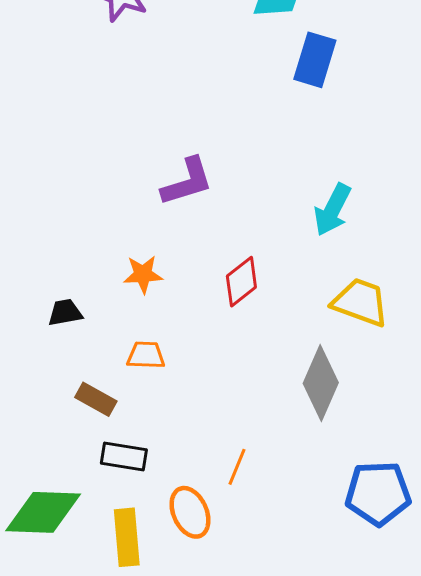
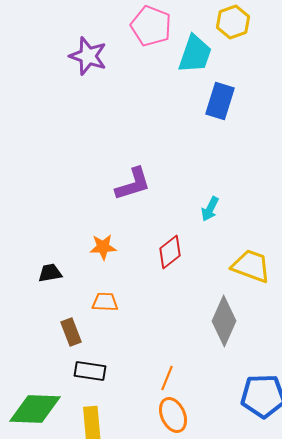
cyan arrow: (333, 210) -> (210, 209), moved, size x0.7
brown rectangle: (96, 399) -> (71, 332), turned 40
orange ellipse: (190, 512) -> (173, 415), moved

